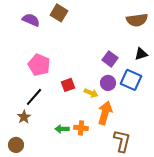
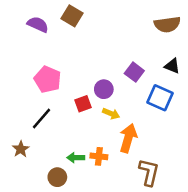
black triangle: (141, 54) -> (172, 66), turned 40
purple circle: (108, 83) -> (104, 89), moved
brown star: (24, 117) -> (21, 149), moved
brown circle: (16, 145) -> (57, 177), moved

